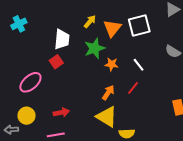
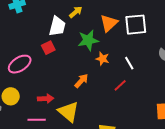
yellow arrow: (90, 22) -> (76, 12), moved
orange arrow: (108, 93) -> (81, 81), moved
yellow triangle: (107, 117) -> (68, 112), moved

